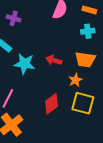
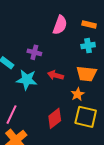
purple cross: (14, 18) -> (34, 52), moved

